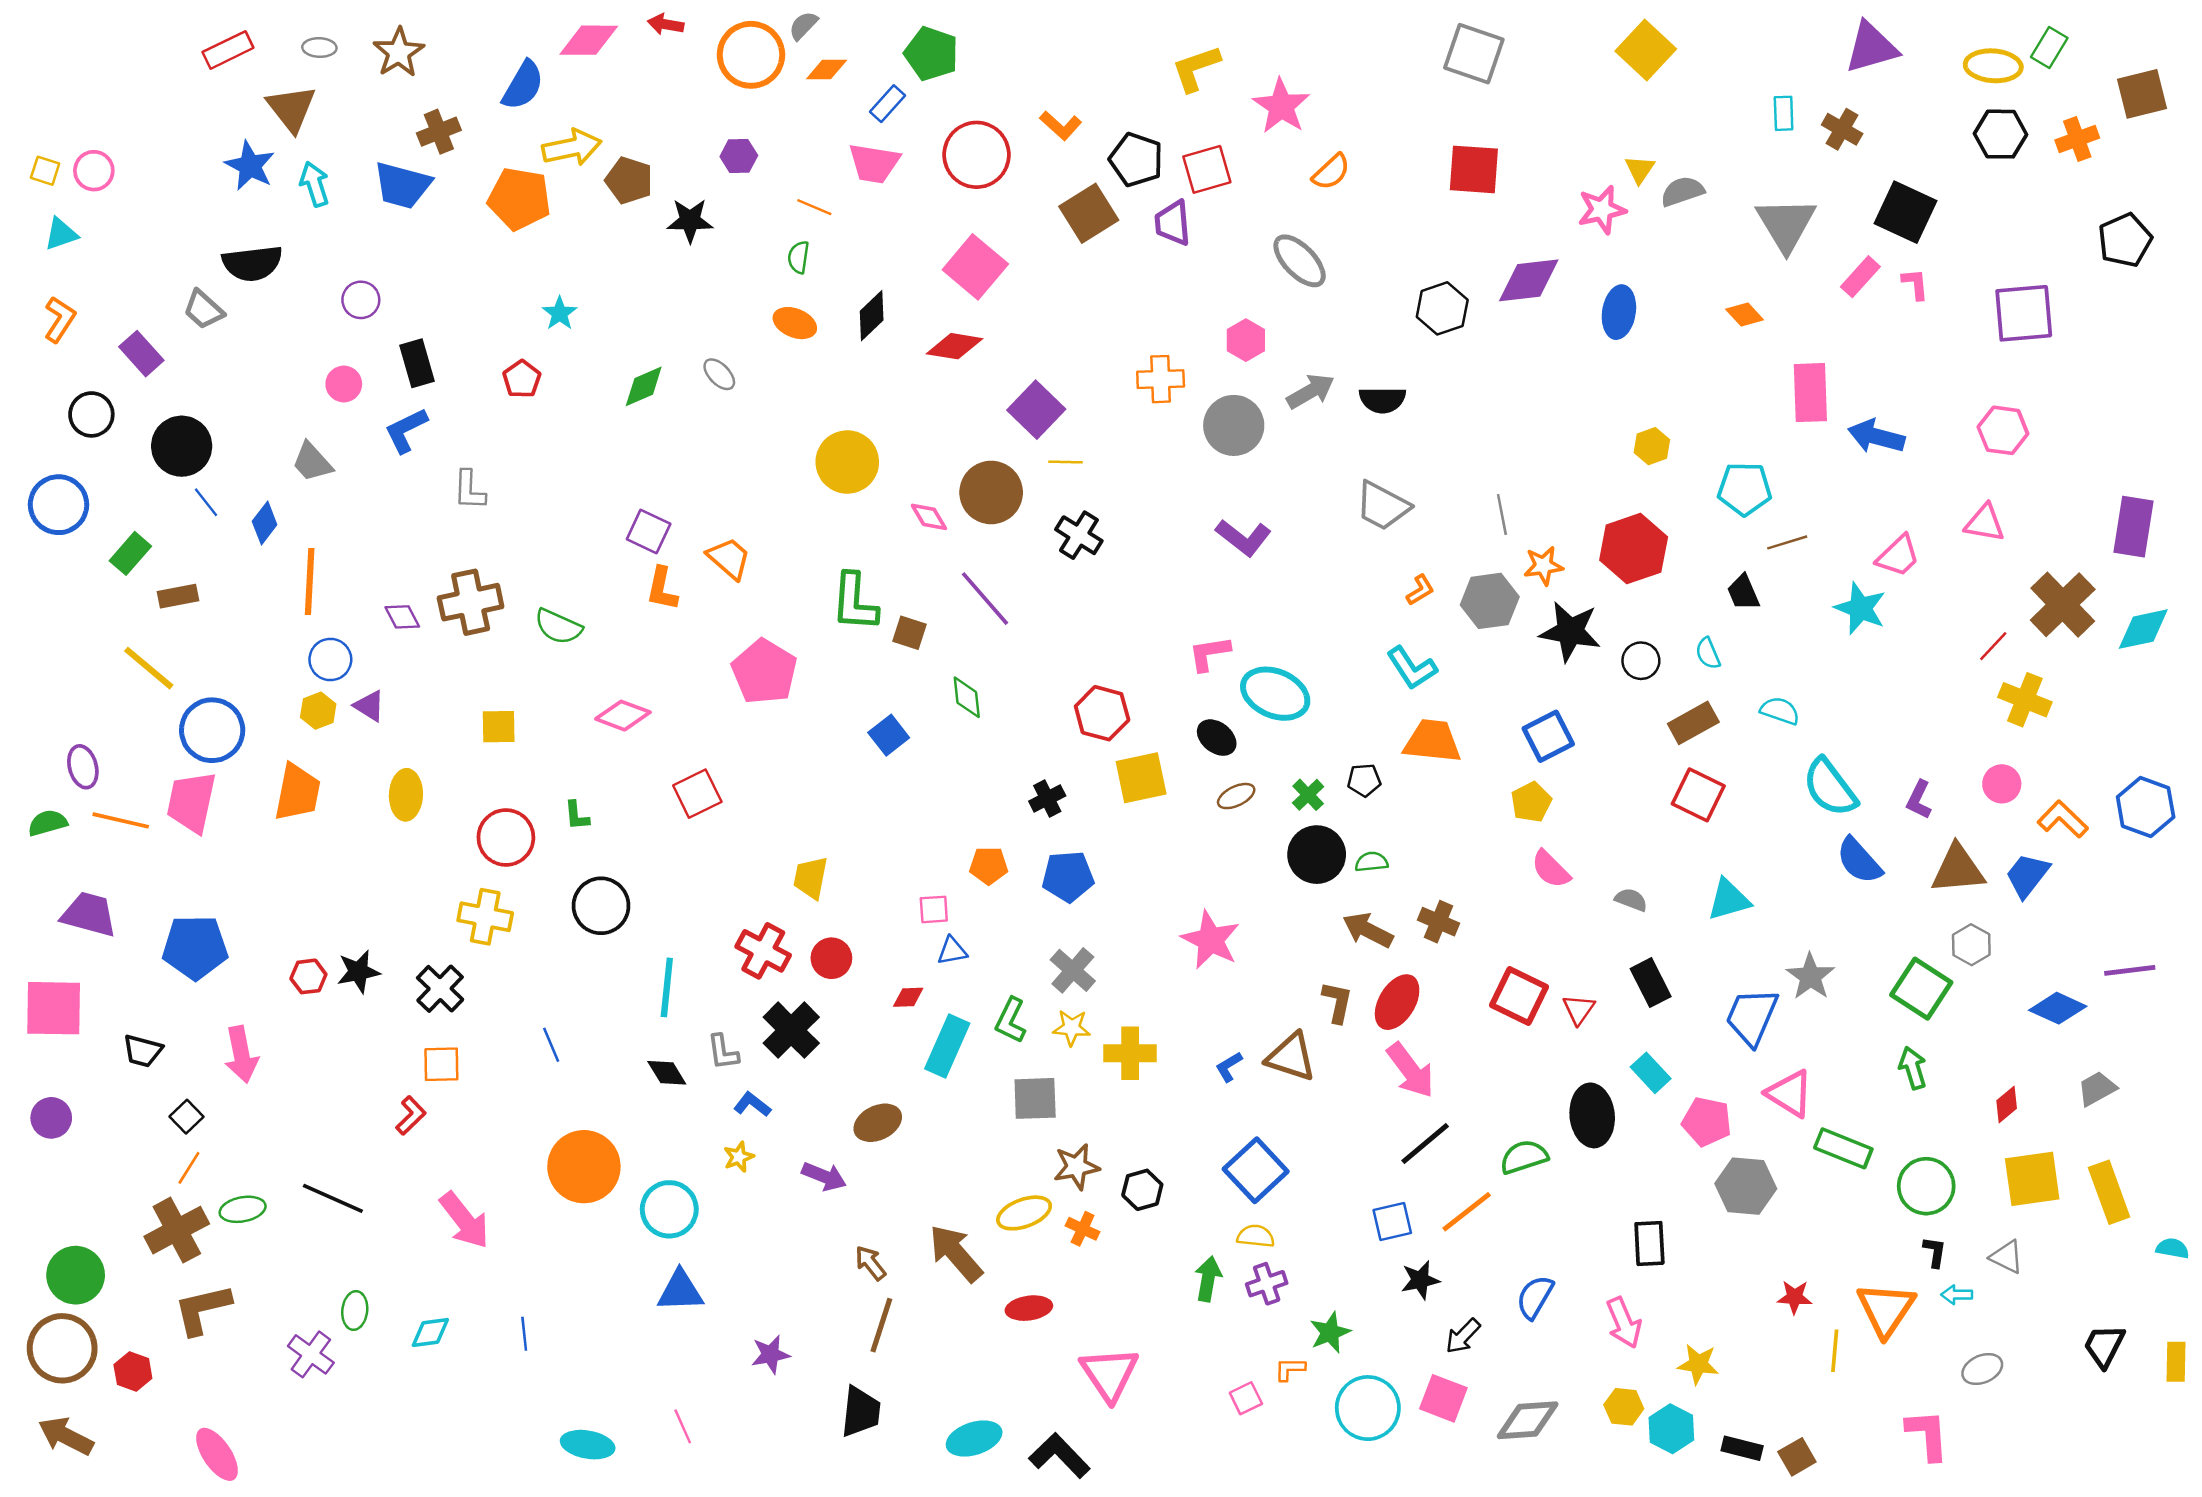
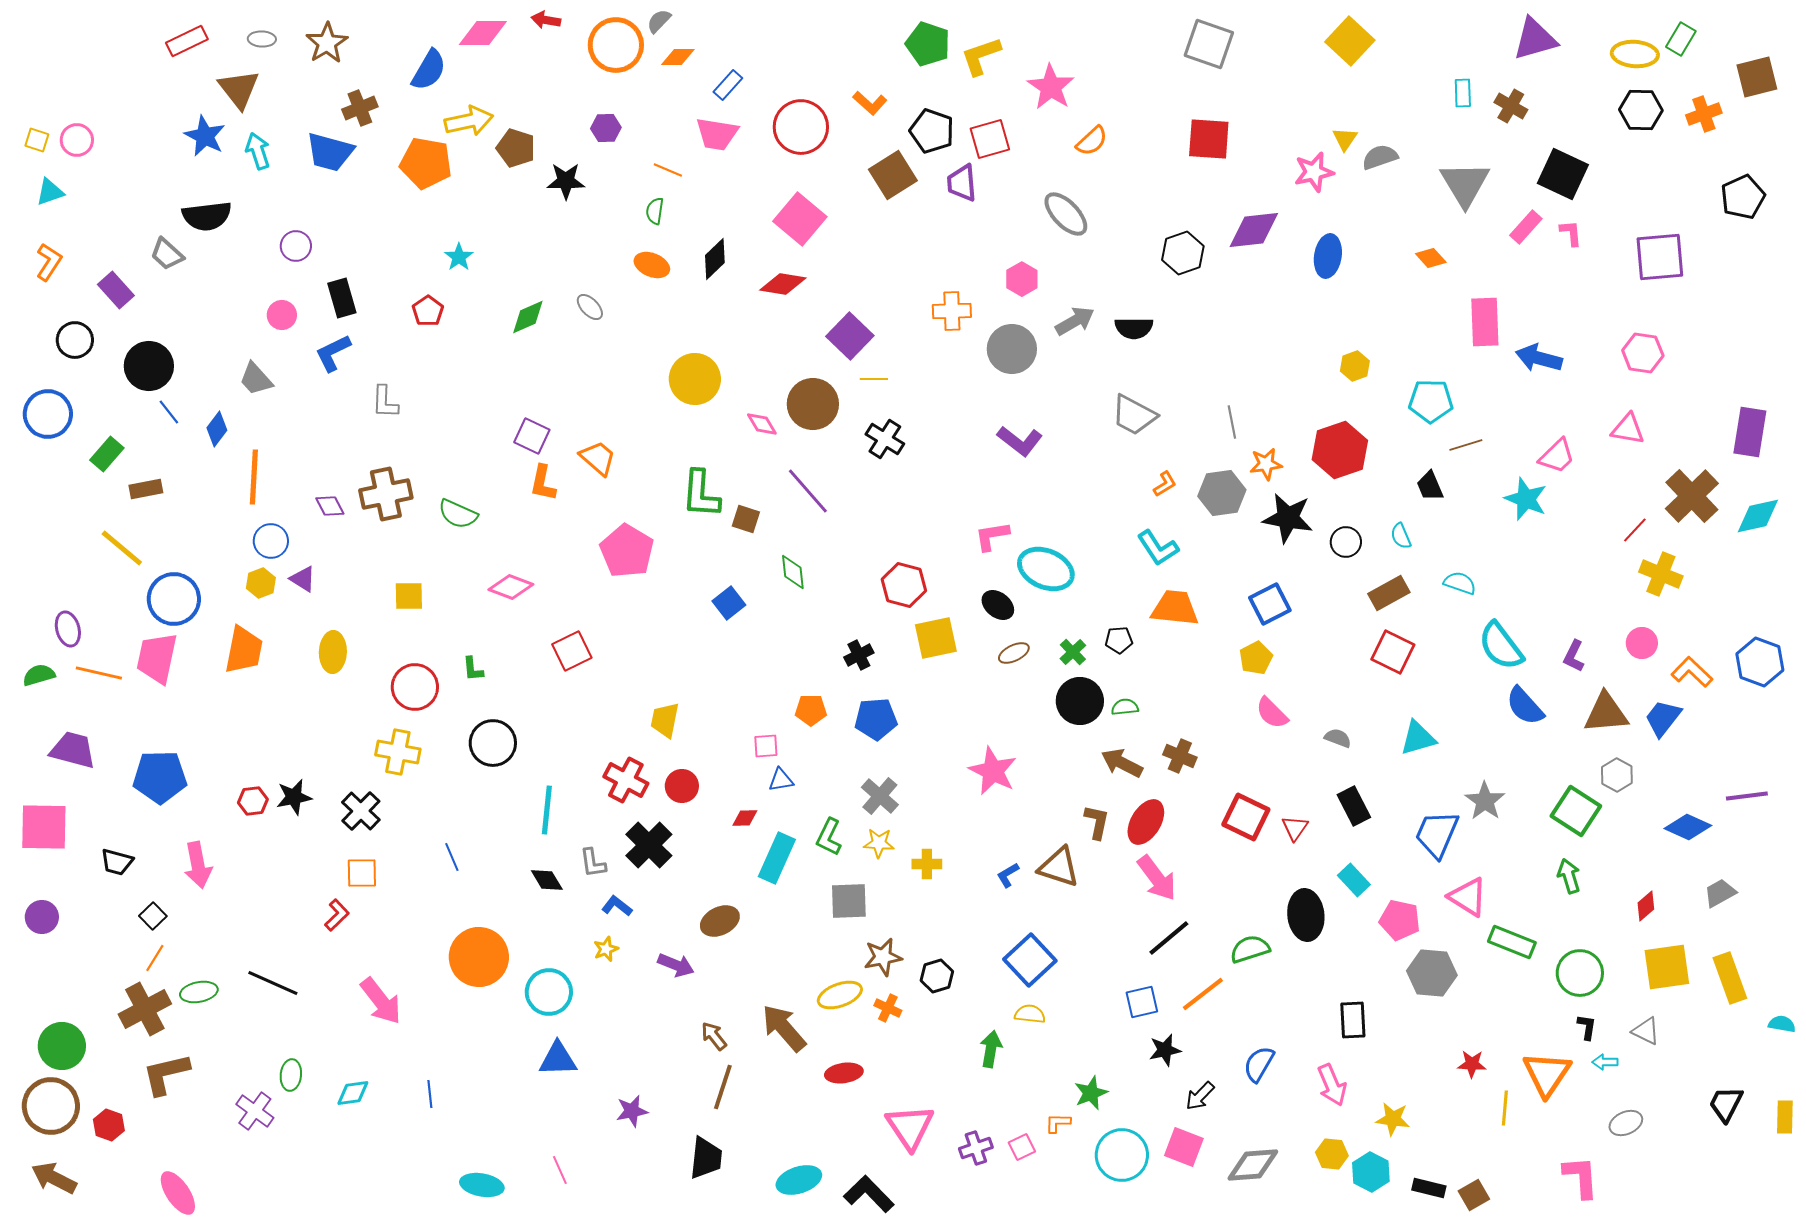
green pentagon: (931, 54) -> (928, 44), moved
yellow cross: (1130, 1053) -> (927, 864), size x0.7
purple cross: (1267, 1284) -> (976, 1148), moved

